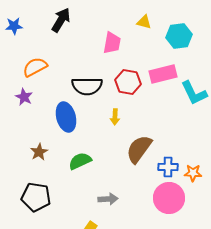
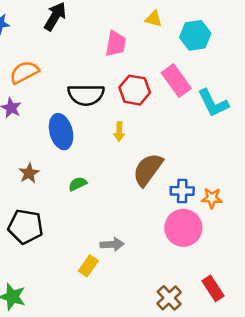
pink rectangle: (163, 74) -> (176, 81), turned 68
green semicircle: (80, 161) -> (78, 184), size x0.7
gray arrow: (108, 199) -> (112, 244), moved

